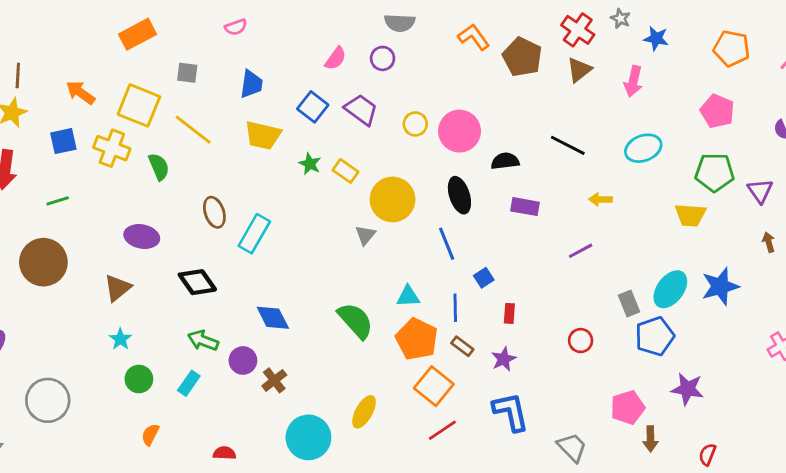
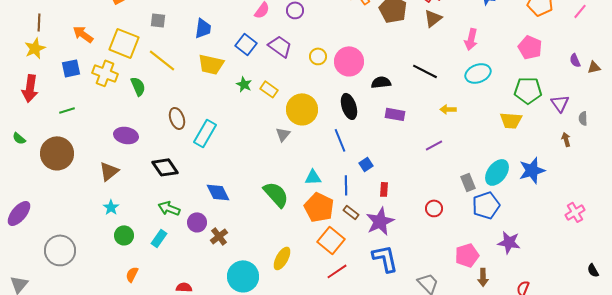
pink arrow: (633, 81) -> (471, 39), moved
purple star: (504, 359) -> (380, 221), size x1.6

